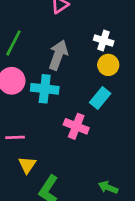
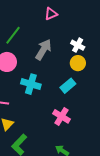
cyan cross: (45, 89) -> (31, 84), moved
pink cross: (76, 126) -> (62, 116), moved

